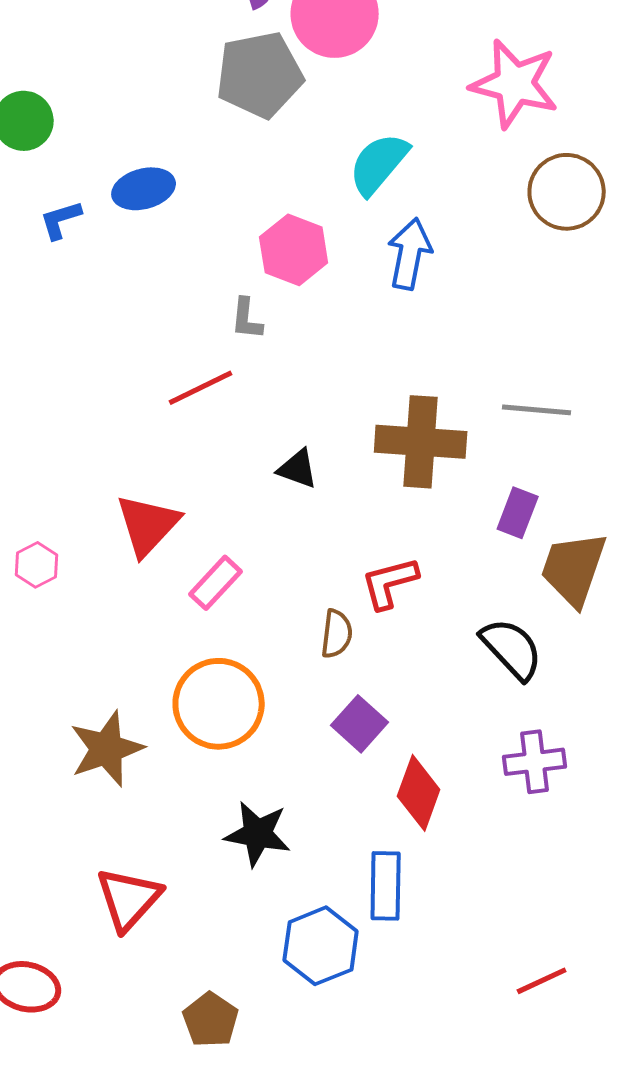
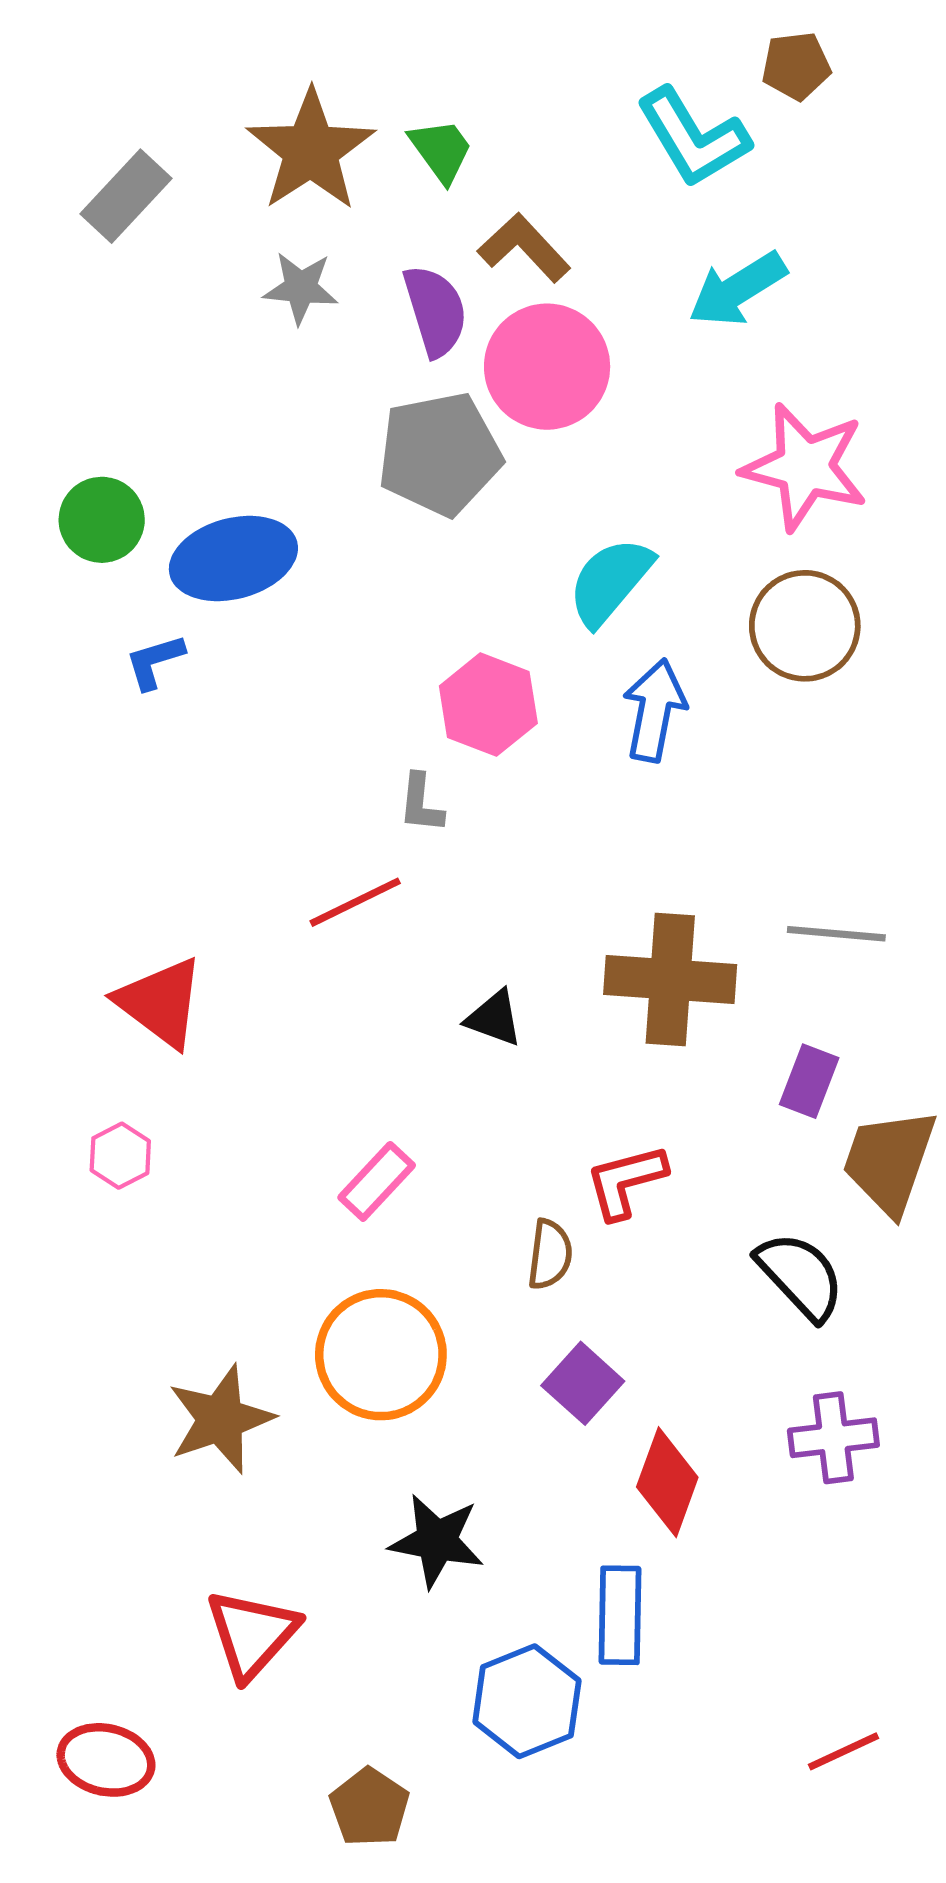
blue ellipse: (144, 189) -> (233, 558), moved, size x1.4
brown circle: (567, 192) -> (805, 626), moved
red triangle: (148, 525) -> (160, 1002), moved, turned -36

